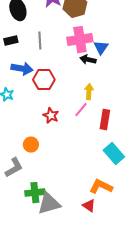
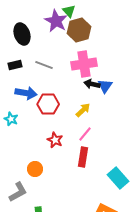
gray line: (40, 41) -> (44, 65), turned -66
blue triangle: (101, 48) -> (105, 86), moved
yellow arrow: (89, 92) -> (83, 110), moved, turned 42
red rectangle: (105, 120) -> (83, 157), moved

